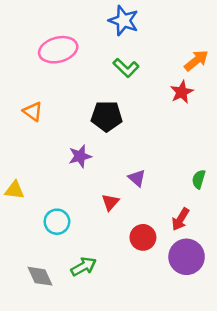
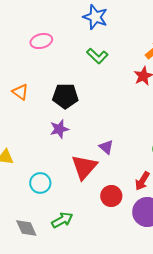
pink ellipse: (58, 50) -> (41, 41), size x0.7
black pentagon: (107, 116) -> (65, 96), moved
red triangle: (110, 202) -> (84, 167), size x1.8

